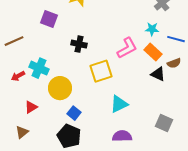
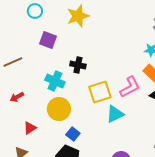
pink L-shape: (127, 48) -> (130, 87), moved
cyan cross: (39, 68) -> (55, 81), moved
cyan triangle: (119, 104) -> (115, 114), moved

